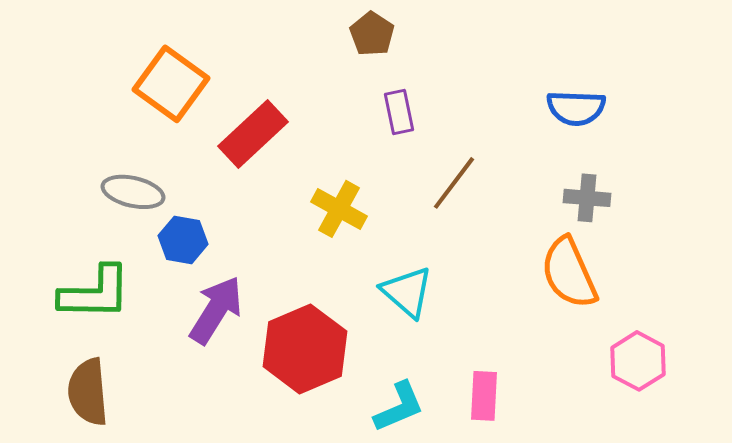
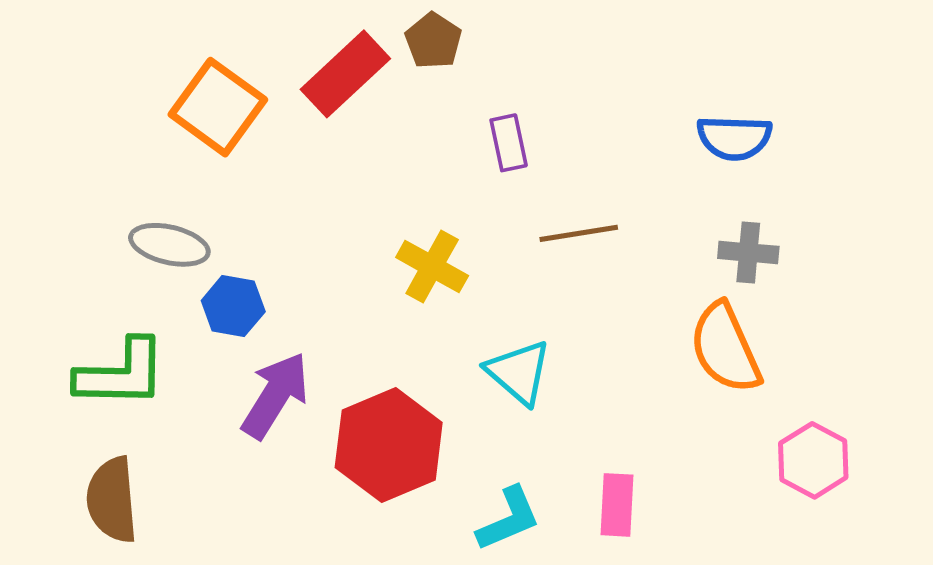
brown pentagon: (372, 34) -> (433, 41), moved
red rectangle: (253, 134) -> (345, 74), moved
brown line: (454, 183) -> (579, 233), turned 44

